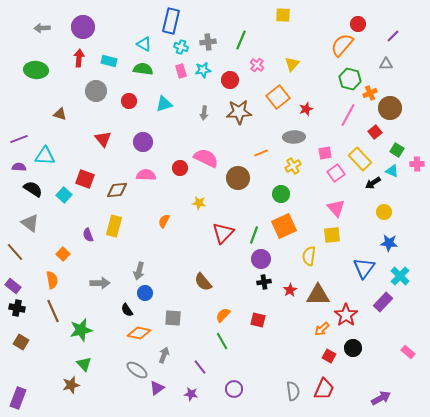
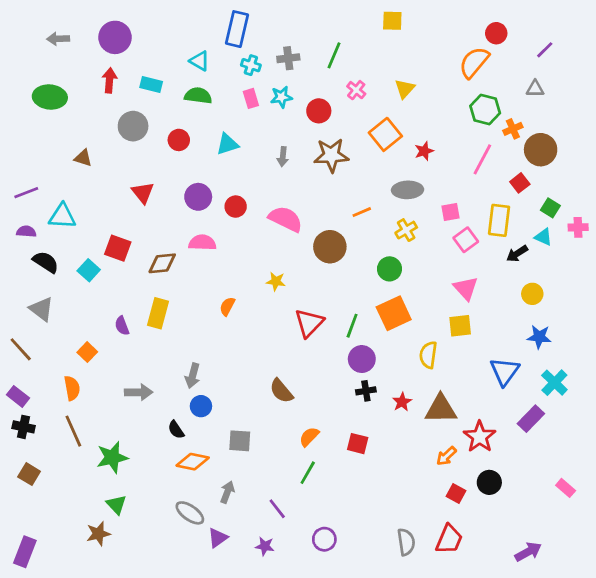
yellow rectangle: (360, 159) -> (499, 220), turned 50
red circle: (180, 168) -> (236, 207), moved
green line: (222, 341) -> (308, 473), turned 60

